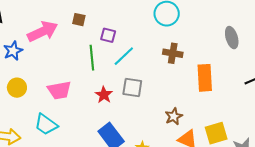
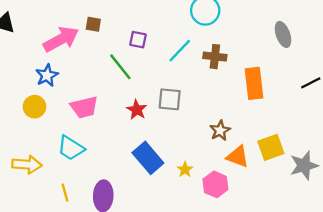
brown square: (79, 20) -> (93, 24), moved
blue star: (13, 51) -> (47, 75), moved
cyan line: (124, 56) -> (180, 51), moved
green line: (92, 58) -> (120, 67), turned -30

